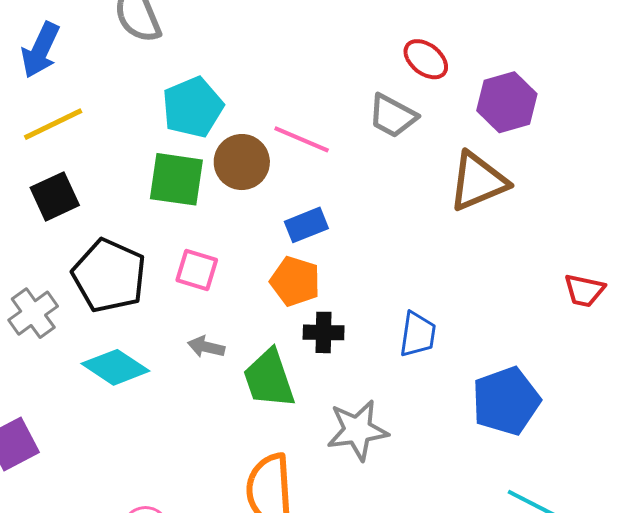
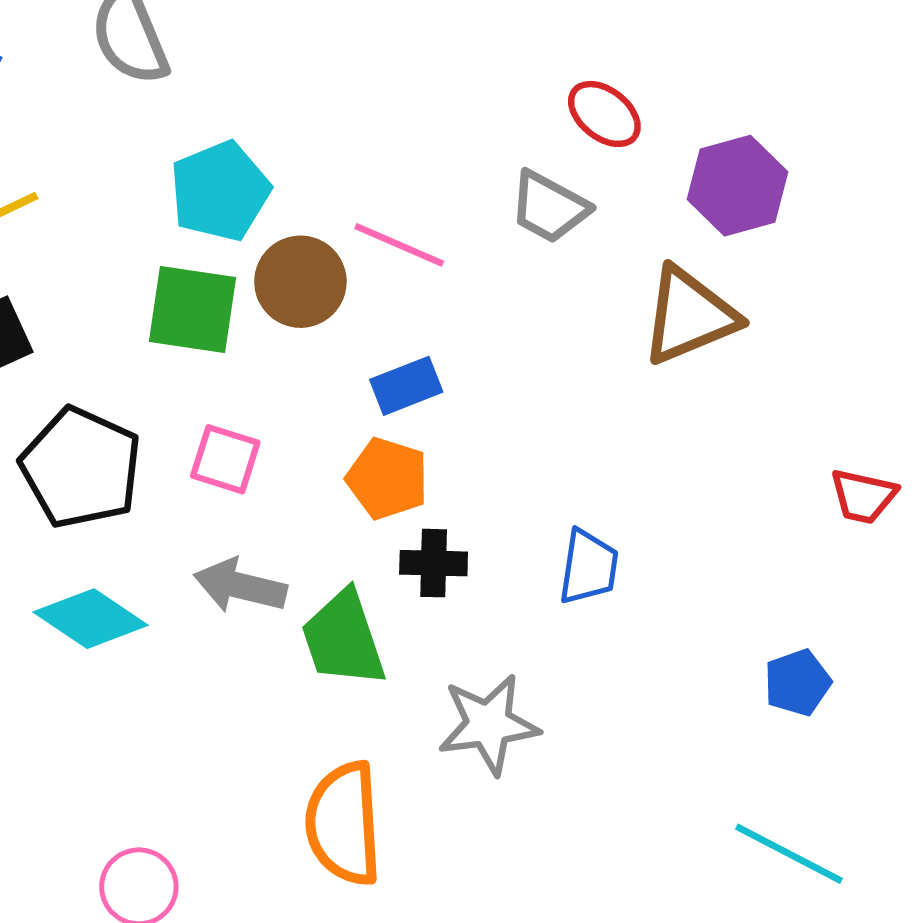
gray arrow: (206, 347) -> (240, 586), size x1.5
blue pentagon: (506, 401) -> (797, 683), moved, size x0.6

